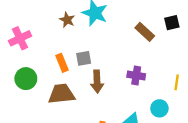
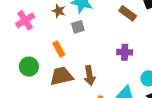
pink cross: (20, 38) -> (25, 20), moved
gray square: (84, 58) -> (78, 27), moved
brown arrow: (97, 82) -> (90, 76), moved

